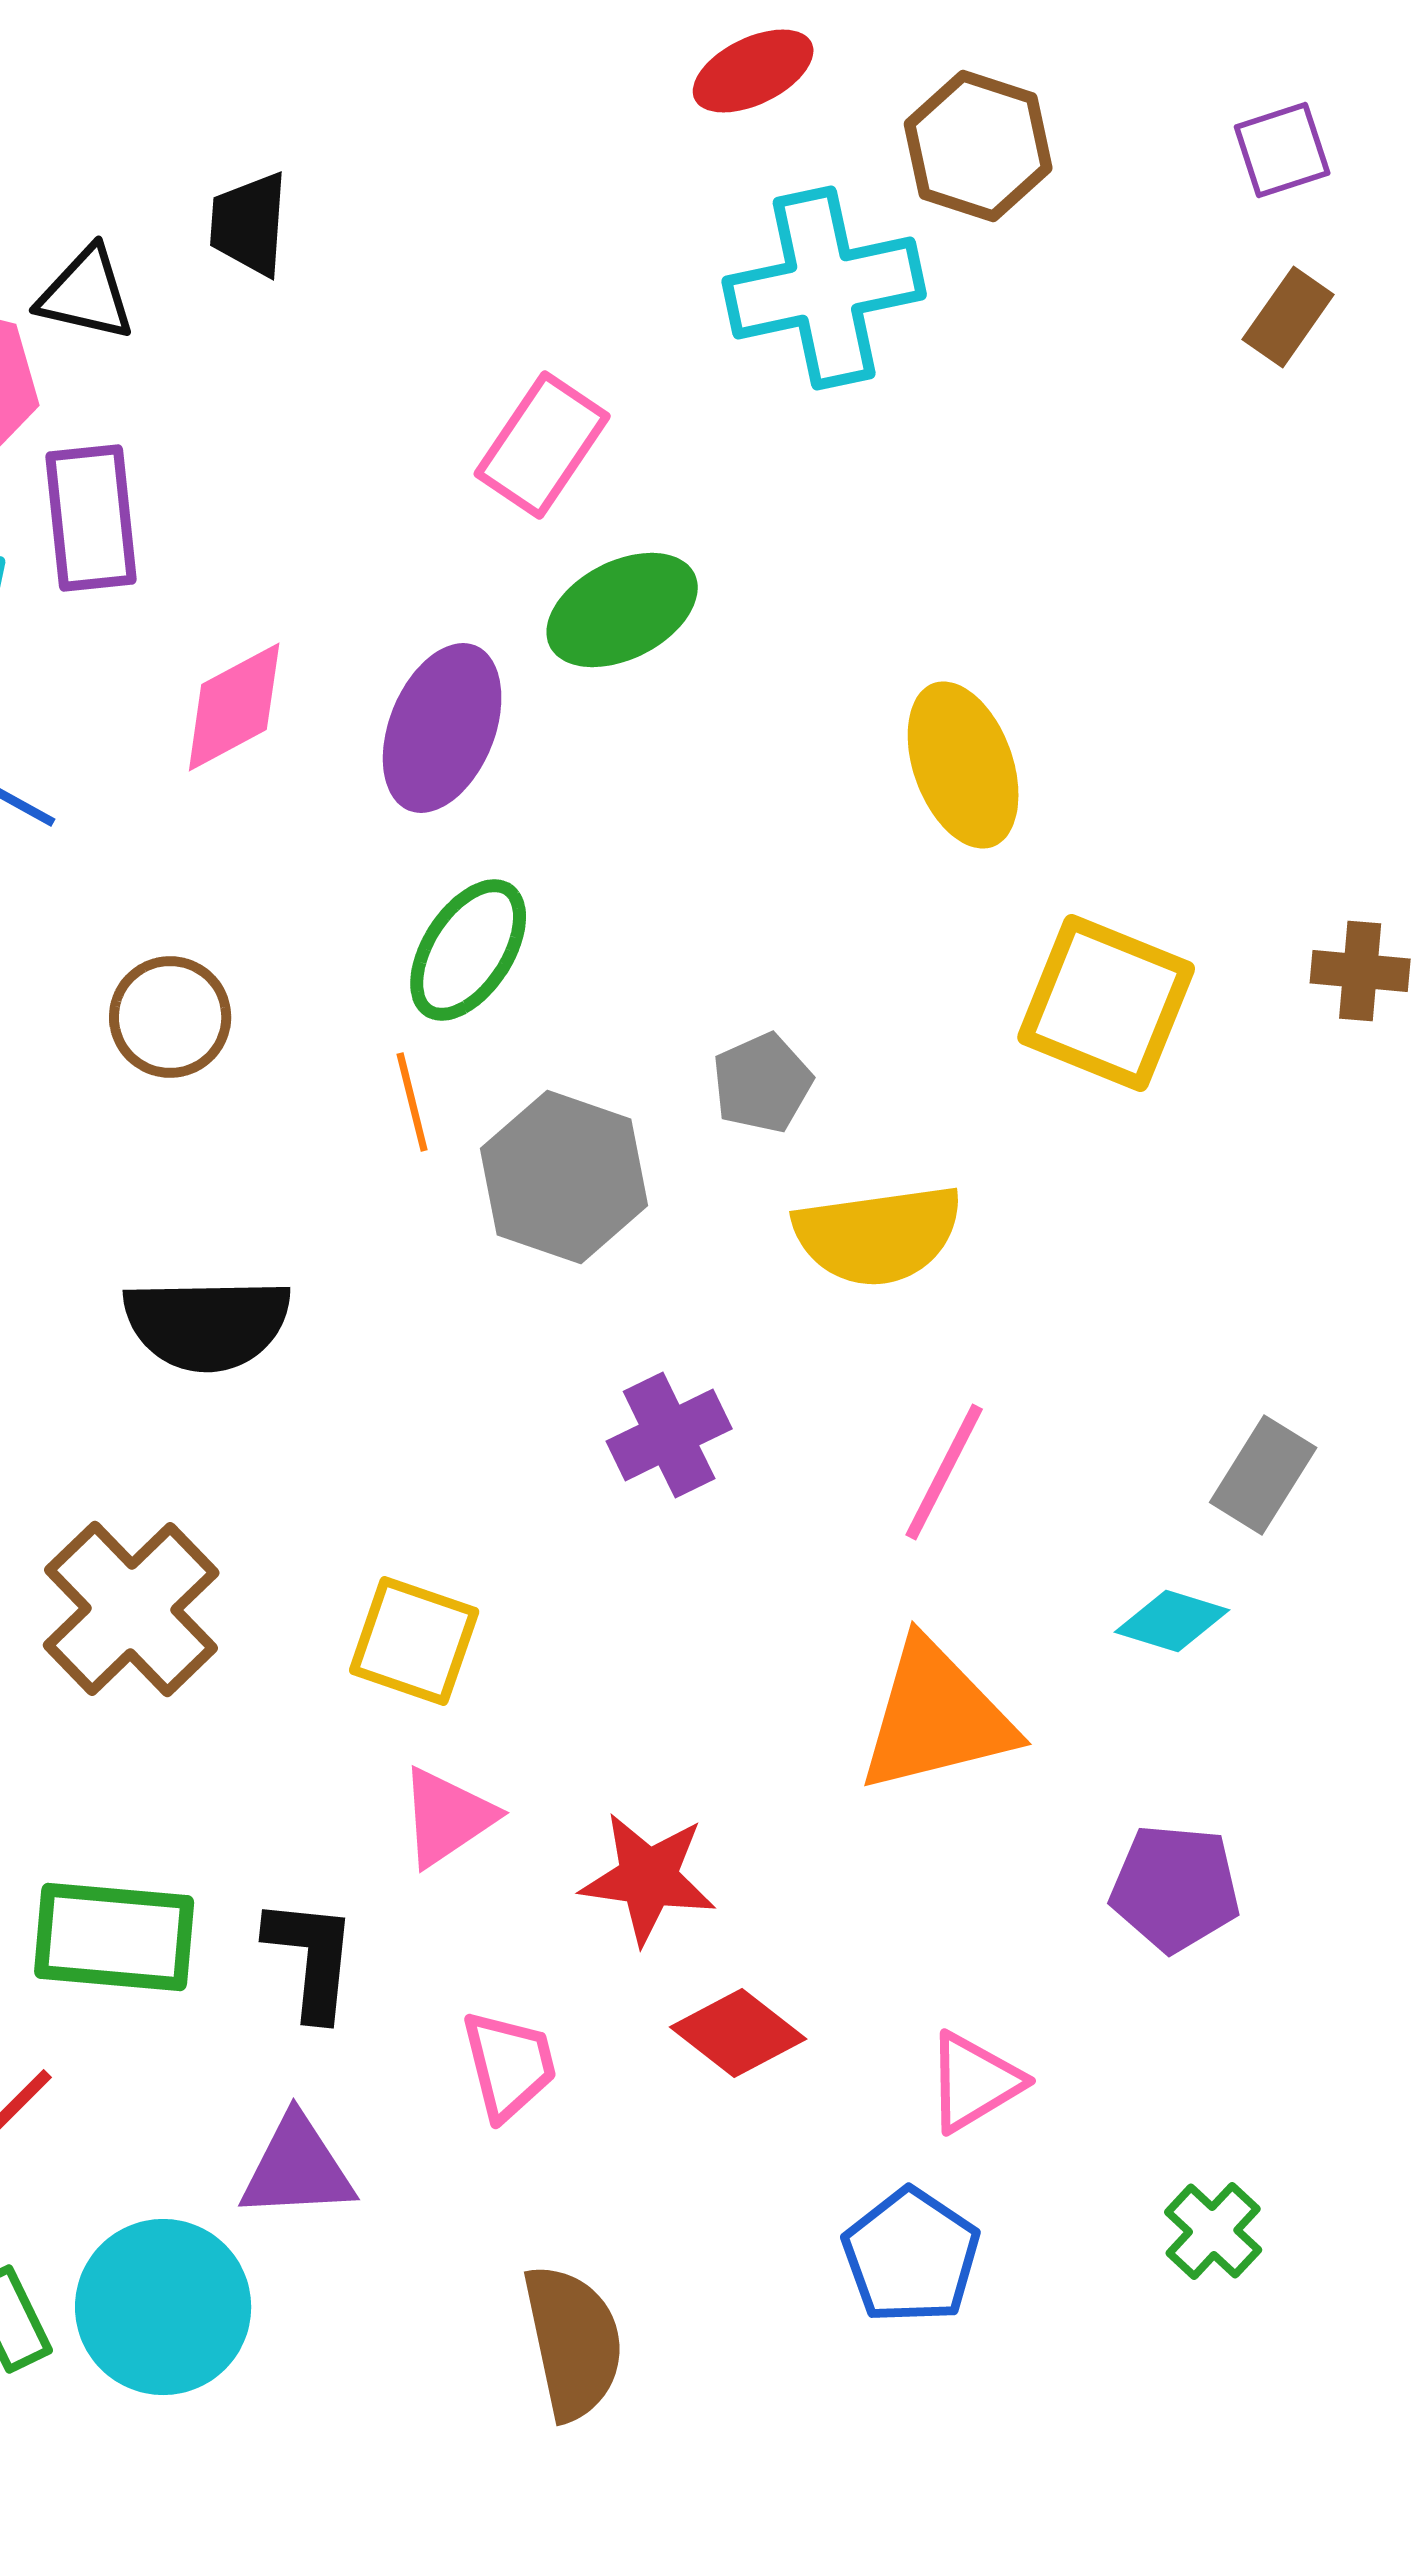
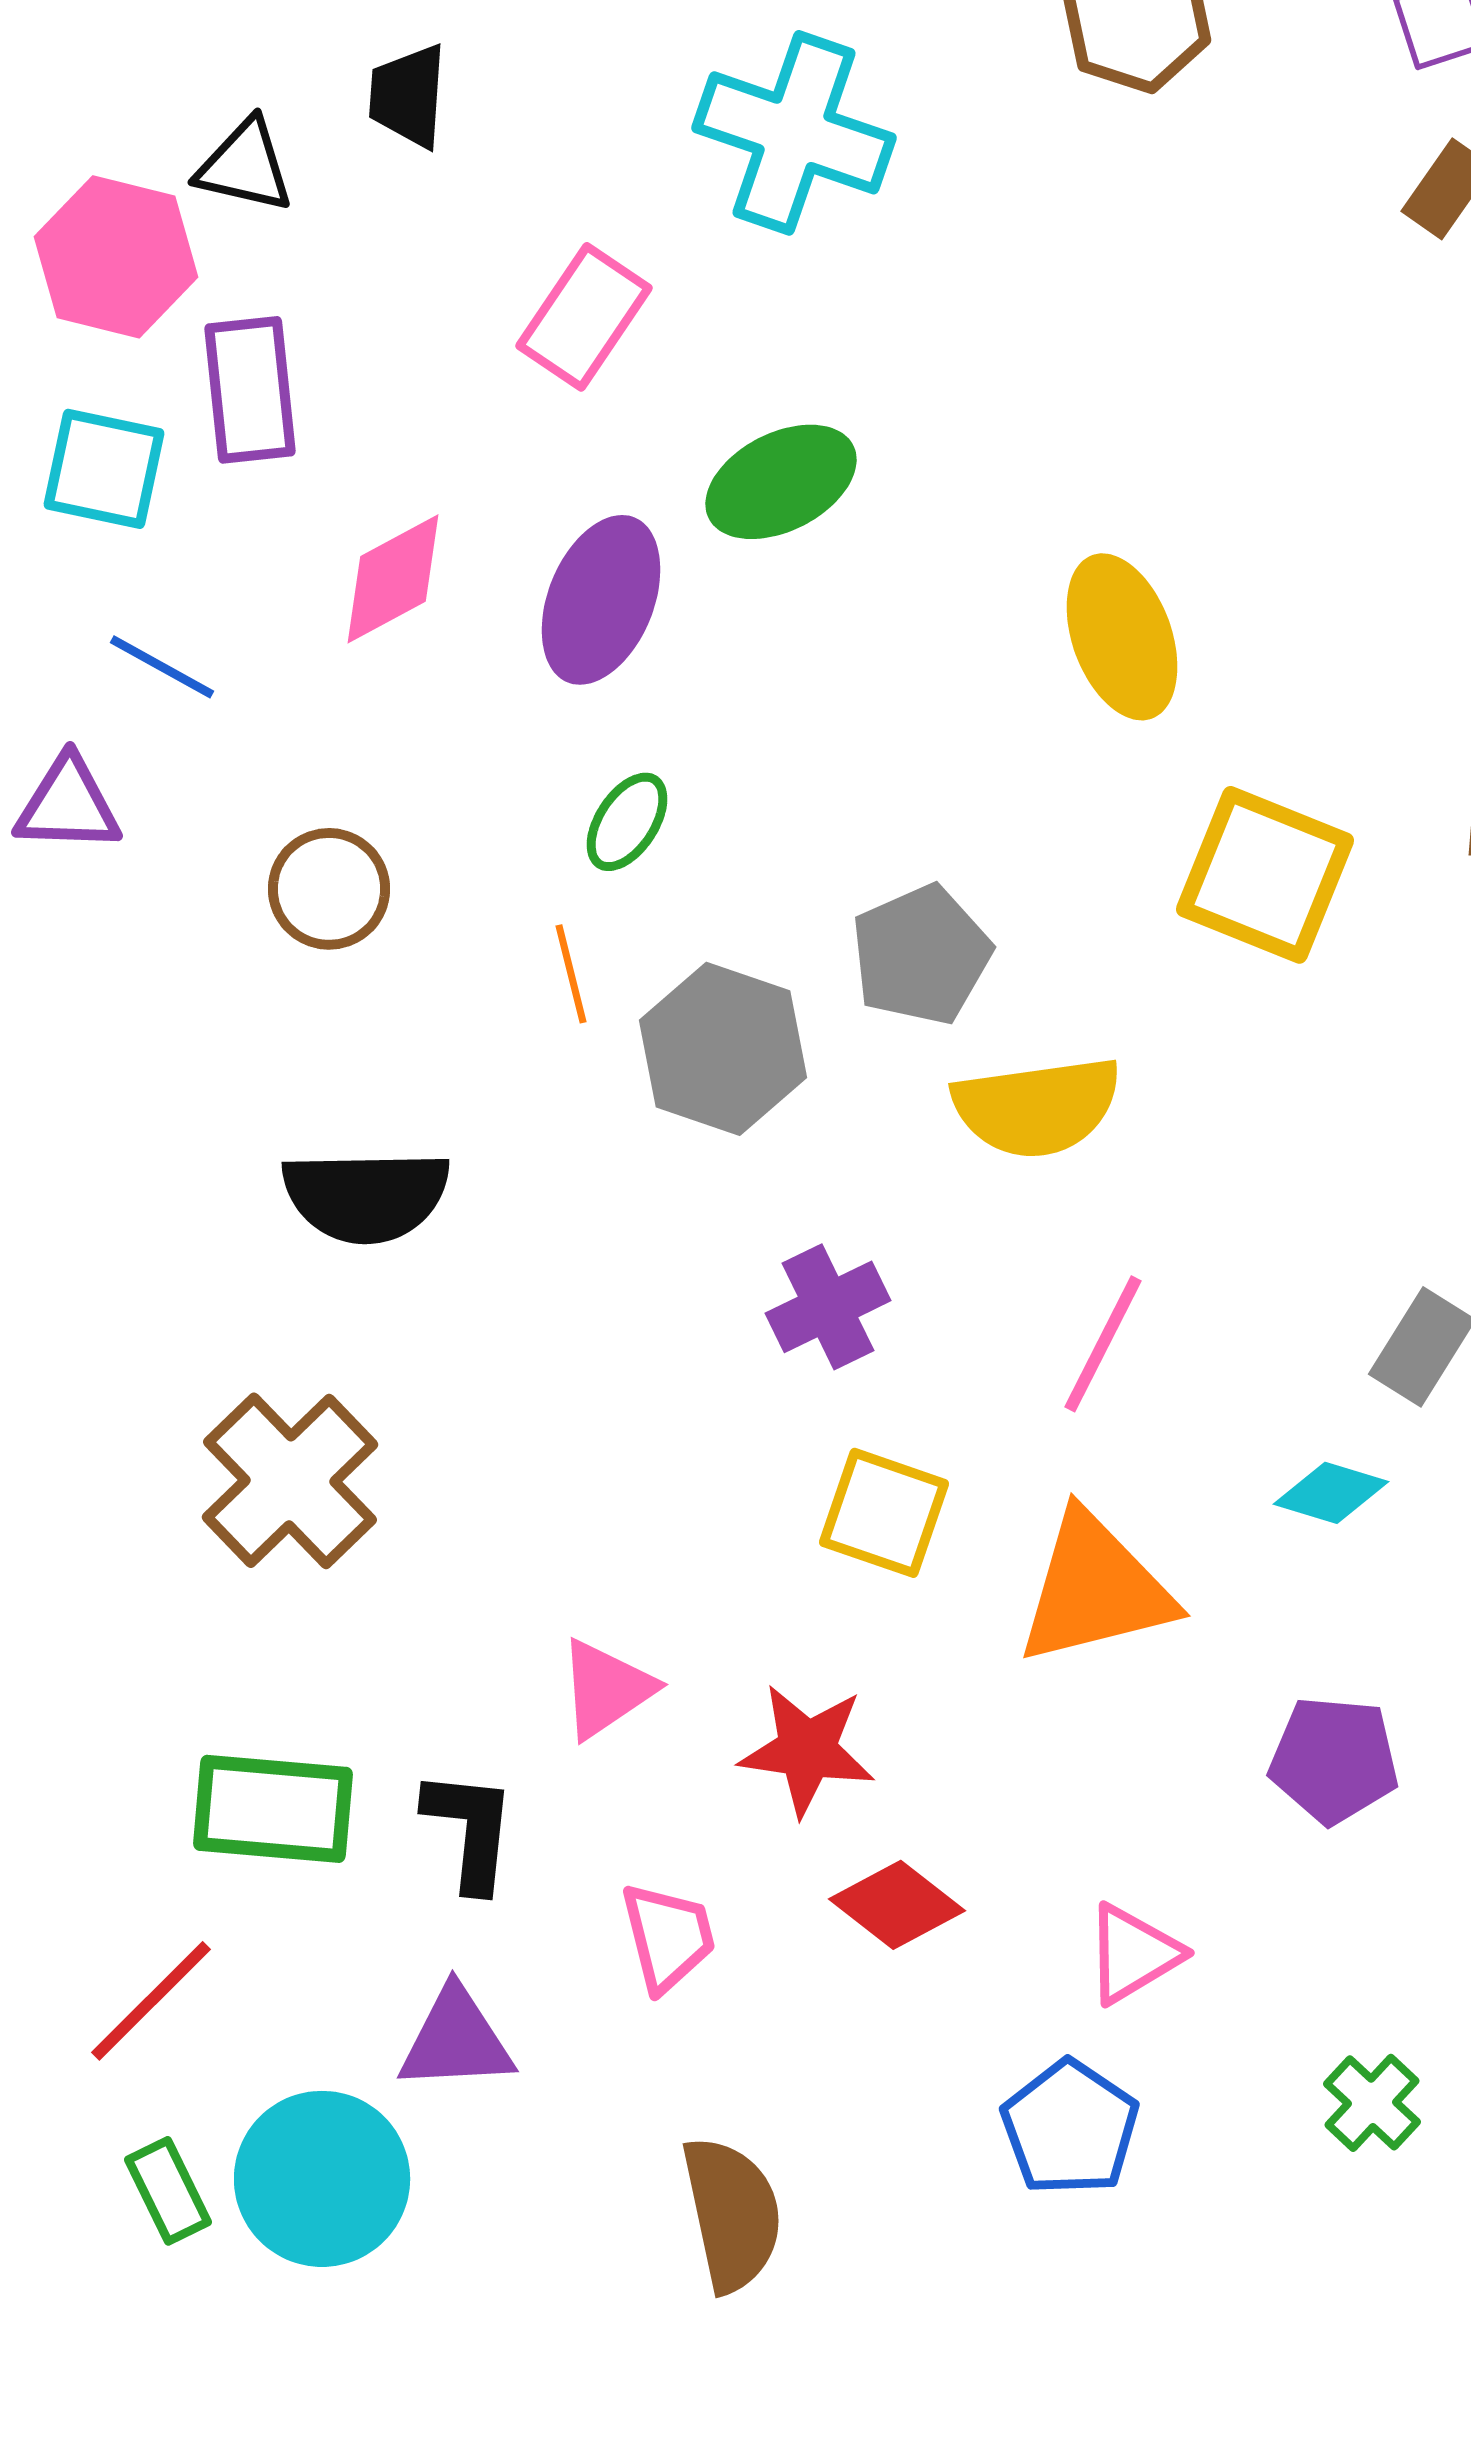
cyan cross: (824, 288) -> (794, 133), moved, turned 31
pink rectangle: (542, 445) -> (584, 317), moved
green ellipse: (468, 950) -> (627, 822), size x0.7
gray pentagon: (762, 1083) -> (921, 955), size x1.4
yellow square: (414, 1641) -> (884, 1513), moved

